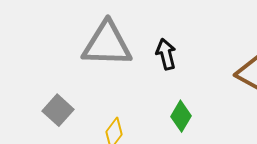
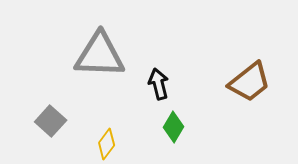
black arrow: (166, 54) -> (159, 84), moved

